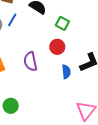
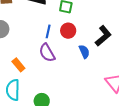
blue line: (12, 20) -> (48, 31), moved

